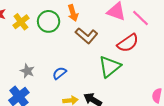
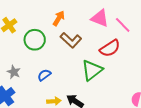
orange arrow: (73, 13) -> (59, 18), turned -133
green circle: (49, 21) -> (35, 40), moved

